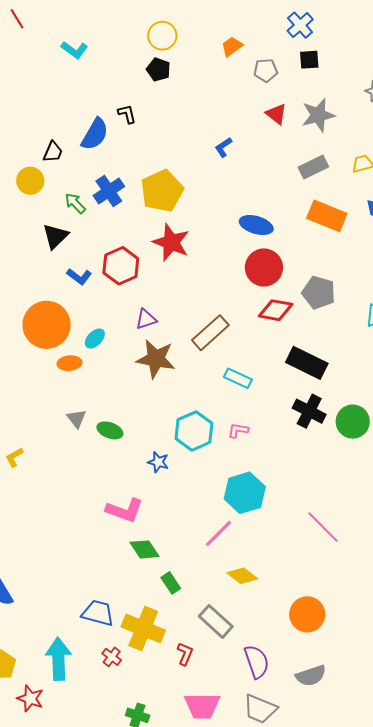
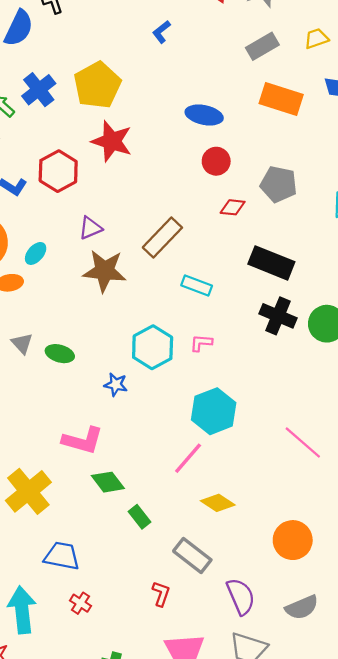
red circle: (264, 267) -> (216, 161), size x0.7
red diamond: (276, 310) -> (233, 207), size x0.7
yellow cross: (143, 628) -> (28, 491), moved, turned 33

